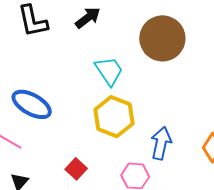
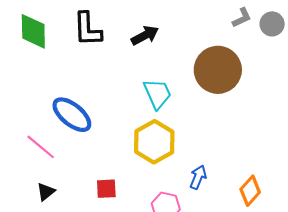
blue arrow: (161, 143) -> (198, 177), size x0.7
red square: (76, 169) -> (106, 189), turned 35

